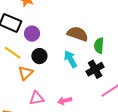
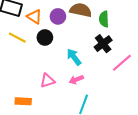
purple circle: (32, 34) -> (58, 16), moved
cyan arrow: (70, 59) -> (74, 57), moved
orange triangle: (26, 73) -> (34, 17), moved, turned -35

